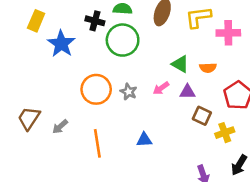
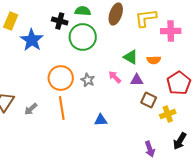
pink arrow: (161, 88) -> (115, 77), turned 80
orange line: (97, 143) -> (62, 108), moved

